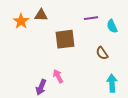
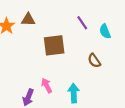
purple line: (91, 18) -> (82, 23), turned 64
cyan arrow: (112, 83) -> (74, 93), moved

